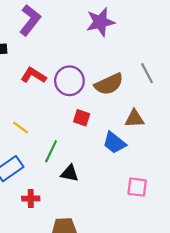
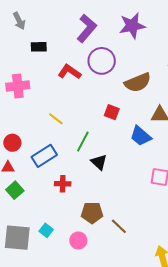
purple L-shape: (30, 20) -> (87, 28), moved
purple circle: (69, 81) -> (102, 61), moved
black triangle: (70, 173) -> (99, 162), turned 30

